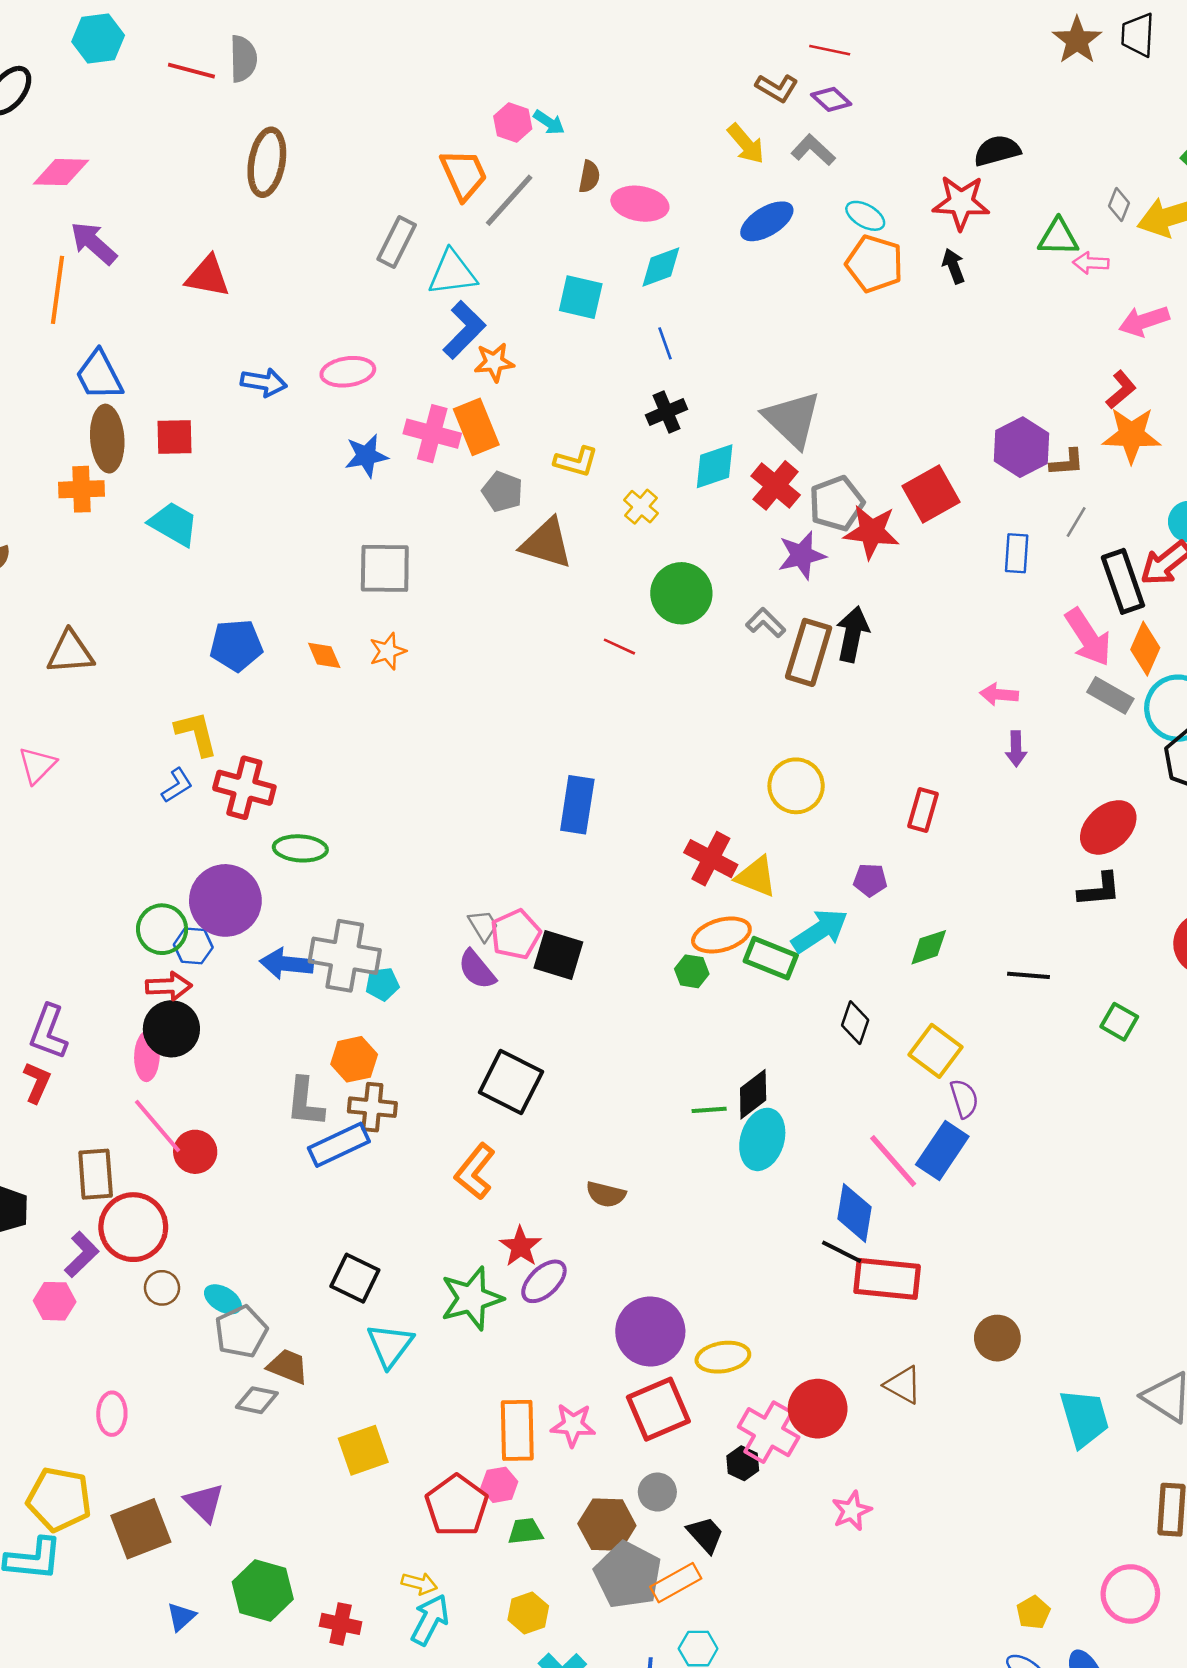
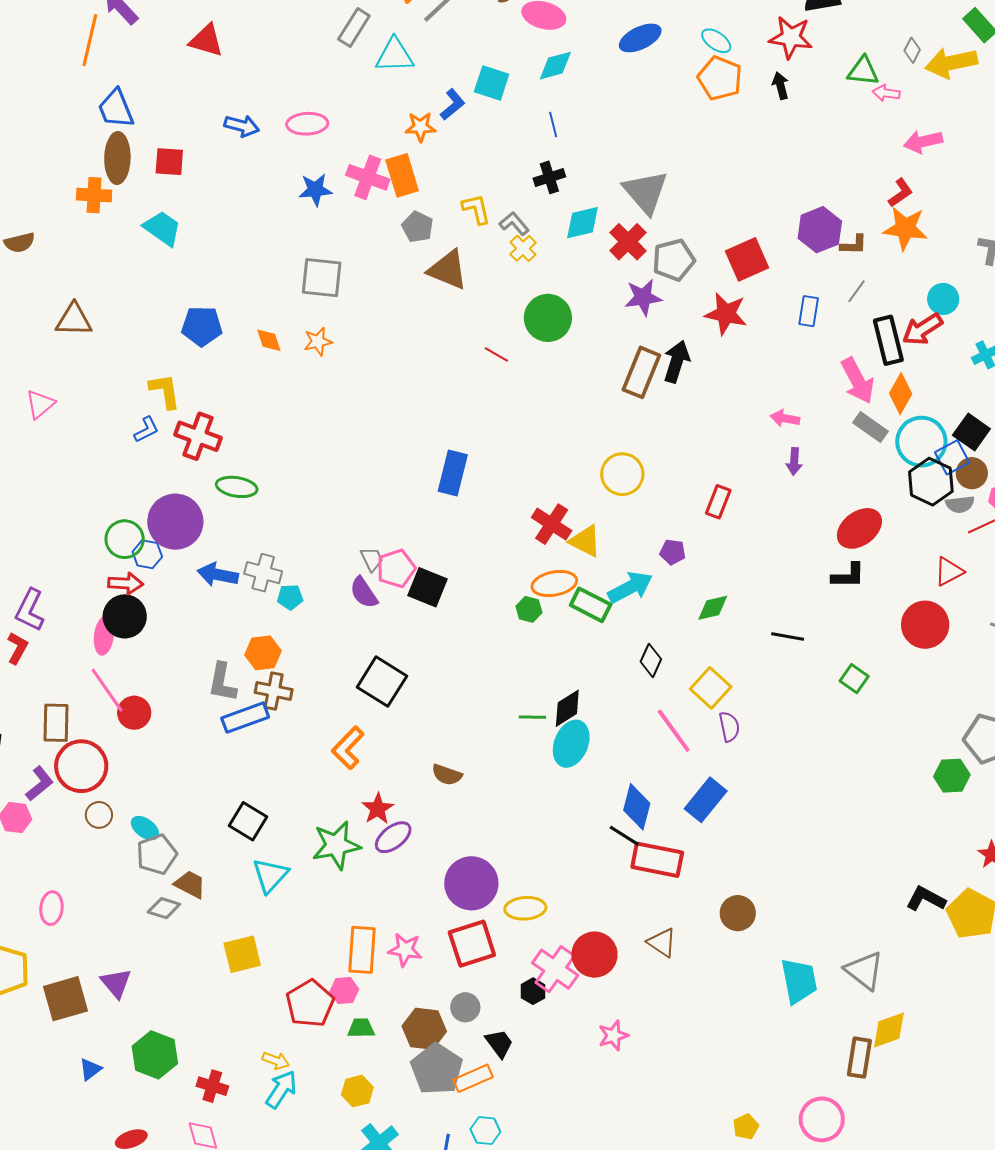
blue L-shape: (464, 330) -> (452, 105), moved, size x0.7
yellow L-shape: (576, 462) -> (476, 209), turned -124
red star: (872, 532) -> (726, 314), moved
gray L-shape: (766, 623) -> (514, 224), moved
gray cross: (345, 956) -> (263, 573), size x0.7
blue rectangle: (942, 1150) -> (706, 800), moved
pink line: (893, 1161) -> (674, 731), moved

